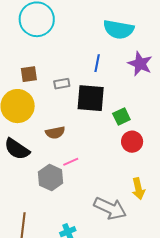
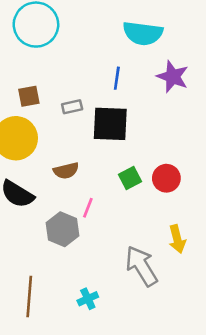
green square: (121, 116) -> (130, 178), moved
pink line: (71, 162) -> (88, 208), turned -42
gray arrow: (110, 208) -> (142, 266), turned -144

